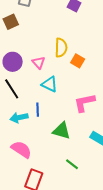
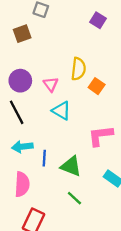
blue line: (38, 110) -> (44, 158), moved
pink semicircle: (21, 149) -> (22, 184), turned 55
green line: (72, 164) -> (74, 198), moved

